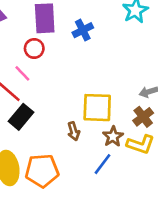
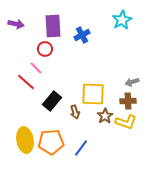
black rectangle: (21, 117) -> (52, 101), moved
brown cross: (143, 117) -> (128, 101), turned 35
blue line: (102, 164) -> (81, 148), moved

